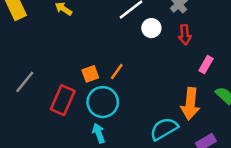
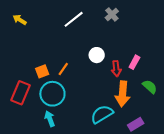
white circle: (151, 28) -> (97, 55), moved
red arrow: (185, 35) -> (116, 69), moved

